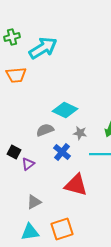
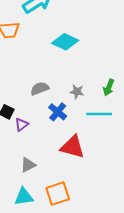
cyan diamond: (65, 110) -> (65, 42), moved

